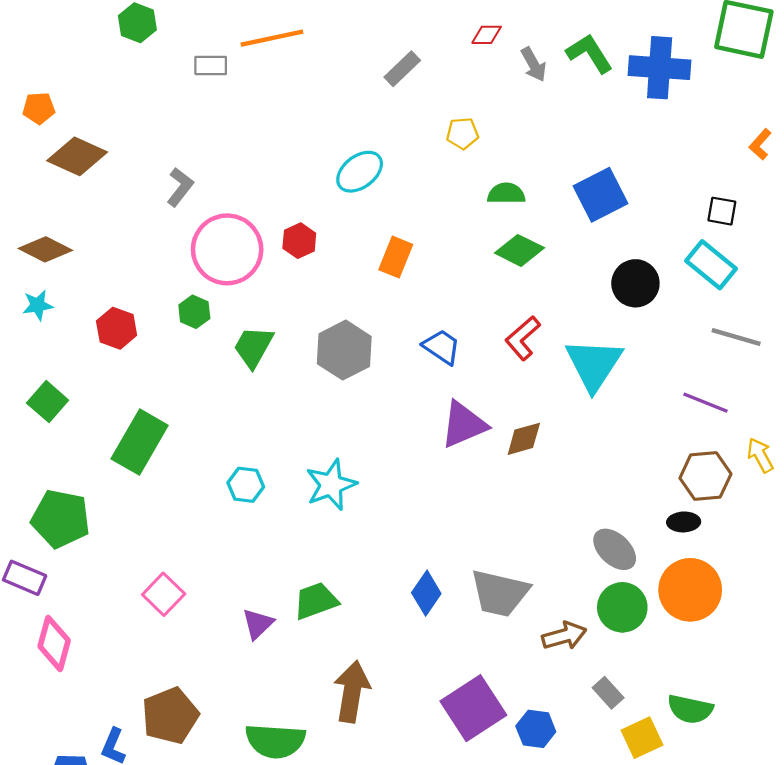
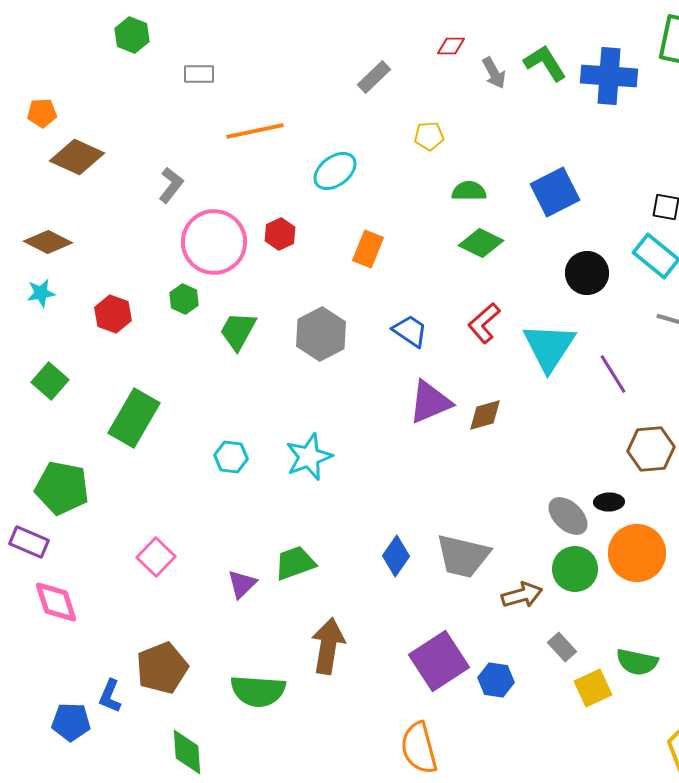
orange line: (272, 38) -> (255, 131), moved
purple line: (705, 403) -> (613, 374), moved, turned 36
black ellipse: (684, 522) -> (609, 502), moved
pink diamond: (54, 643) -> (56, 602), turned -33

